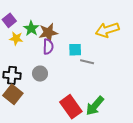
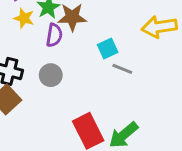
purple semicircle: (48, 47) -> (54, 35), moved
cyan square: (75, 50) -> (108, 48), turned -32

